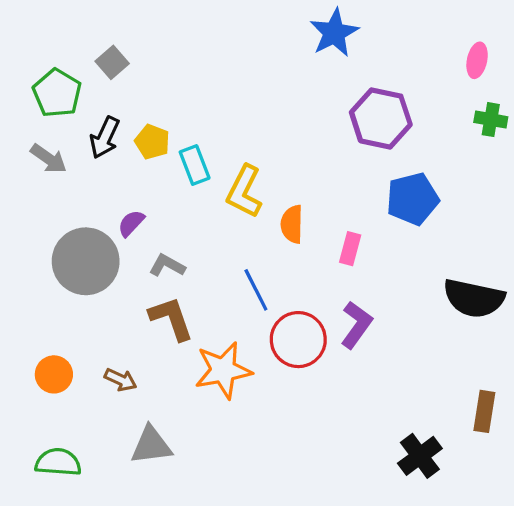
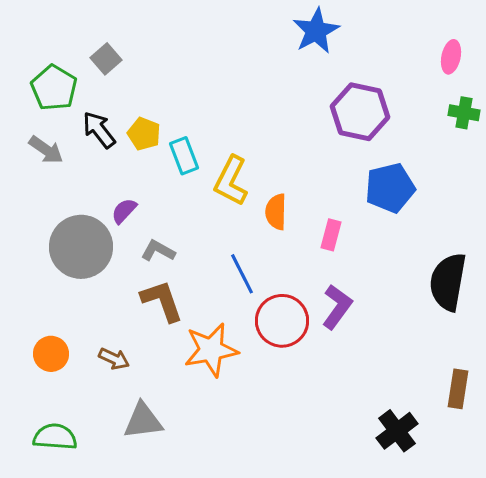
black arrow: (105, 138) -> (99, 130), turned 117
black semicircle: (474, 298) -> (448, 282), turned 88

